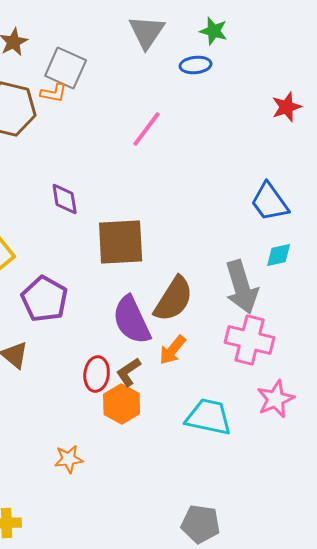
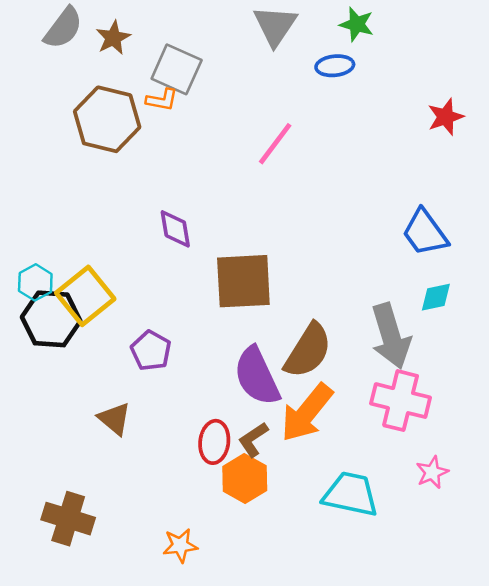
purple pentagon: (45, 299) -> (151, 351), size x0.7
orange arrow: (173, 350) -> (307, 413), size x1.6
pink star: (276, 399) -> (432, 472), size x0.7

